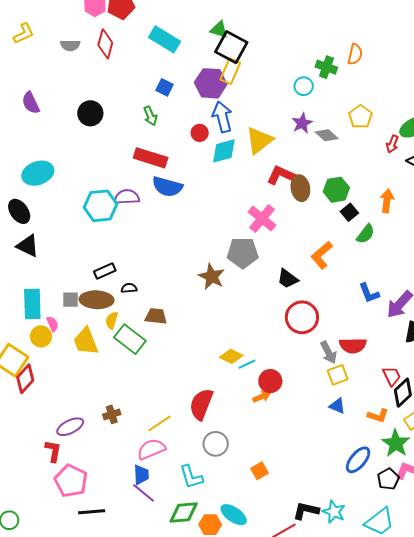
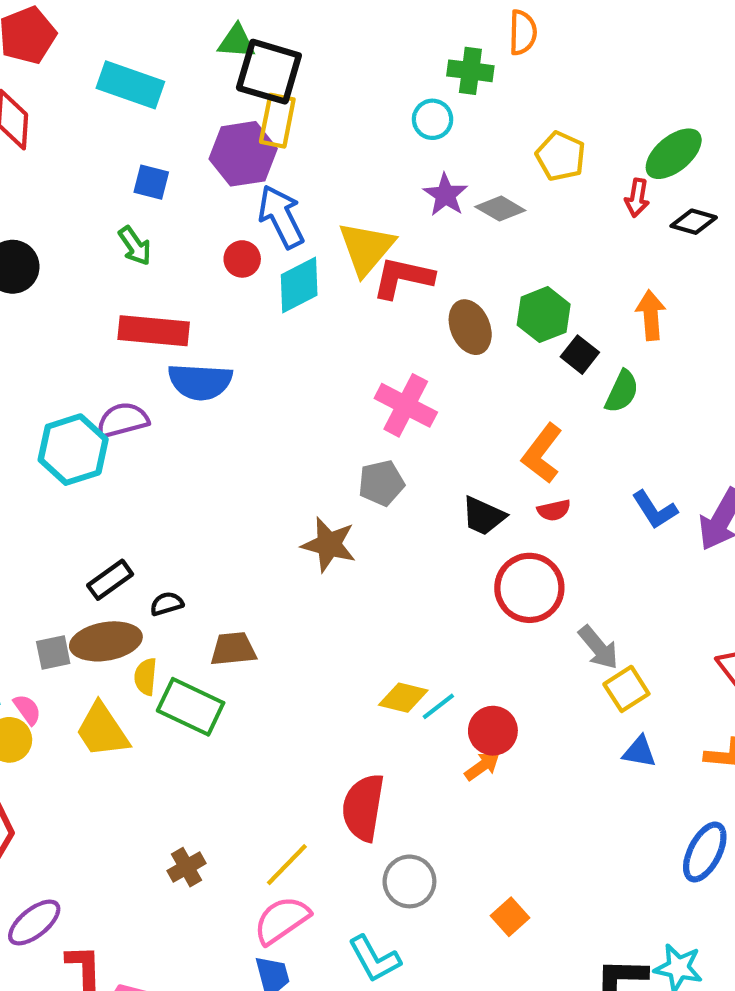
red L-shape: (282, 175) -> (403, 278), moved
gray pentagon: (243, 253) -> (381, 483), size x0.7
red semicircle: (353, 345) -> (554, 510), moved, size x0.6
purple ellipse: (70, 427) -> (34, 923), moved

